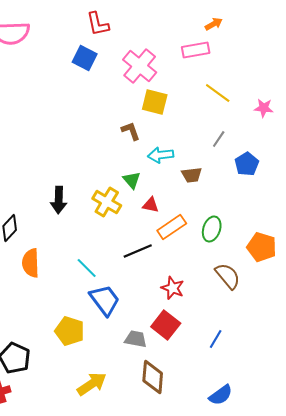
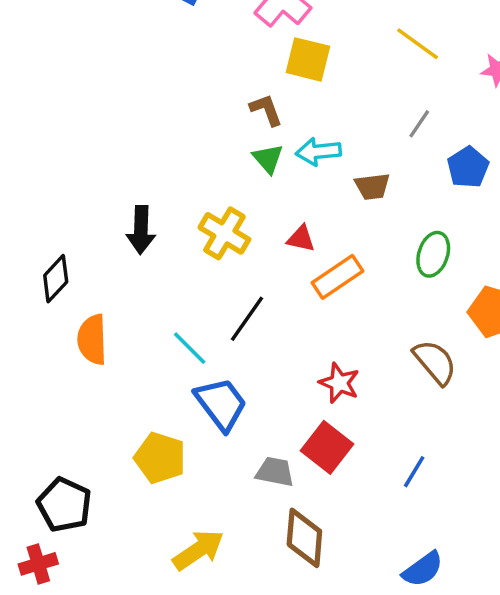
green triangle: (132, 180) -> (268, 159), moved
green ellipse: (212, 229) -> (433, 254), moved
black line: (138, 251) -> (247, 319), moved, turned -32

